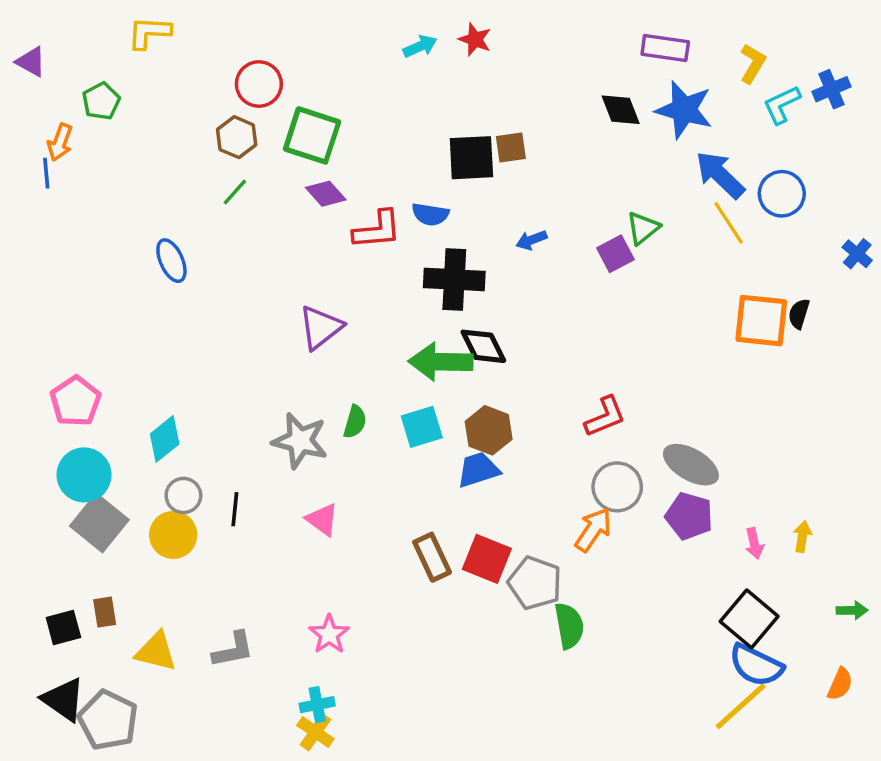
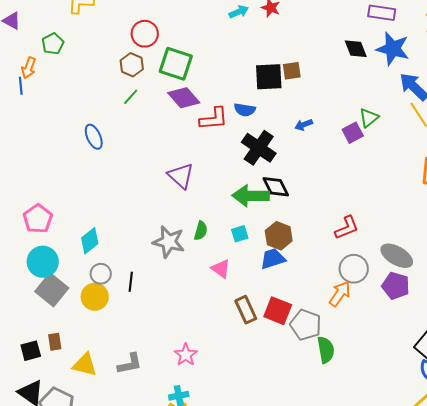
purple diamond: (326, 194) -> (184, 98), size x1.4
black cross: (454, 279) -> (259, 148), turned 32
purple triangle: (321, 327) -> (181, 176), turned -40
cyan square: (422, 427) -> (240, 234), size x0.7
pink triangle: (322, 519) -> (221, 269), moved

